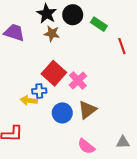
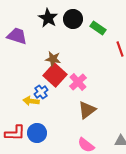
brown star: (52, 34) -> (53, 59), moved
blue cross: (39, 91) -> (41, 92), turned -32
blue circle: (62, 113) -> (37, 133), moved

